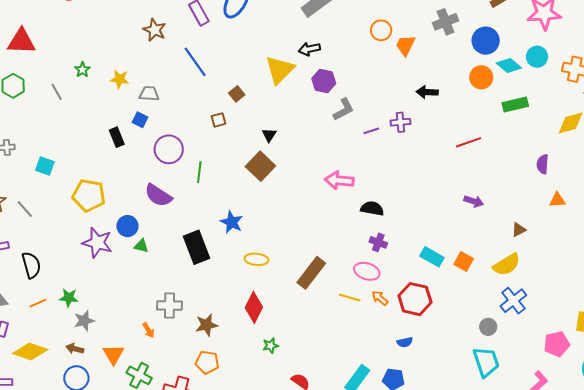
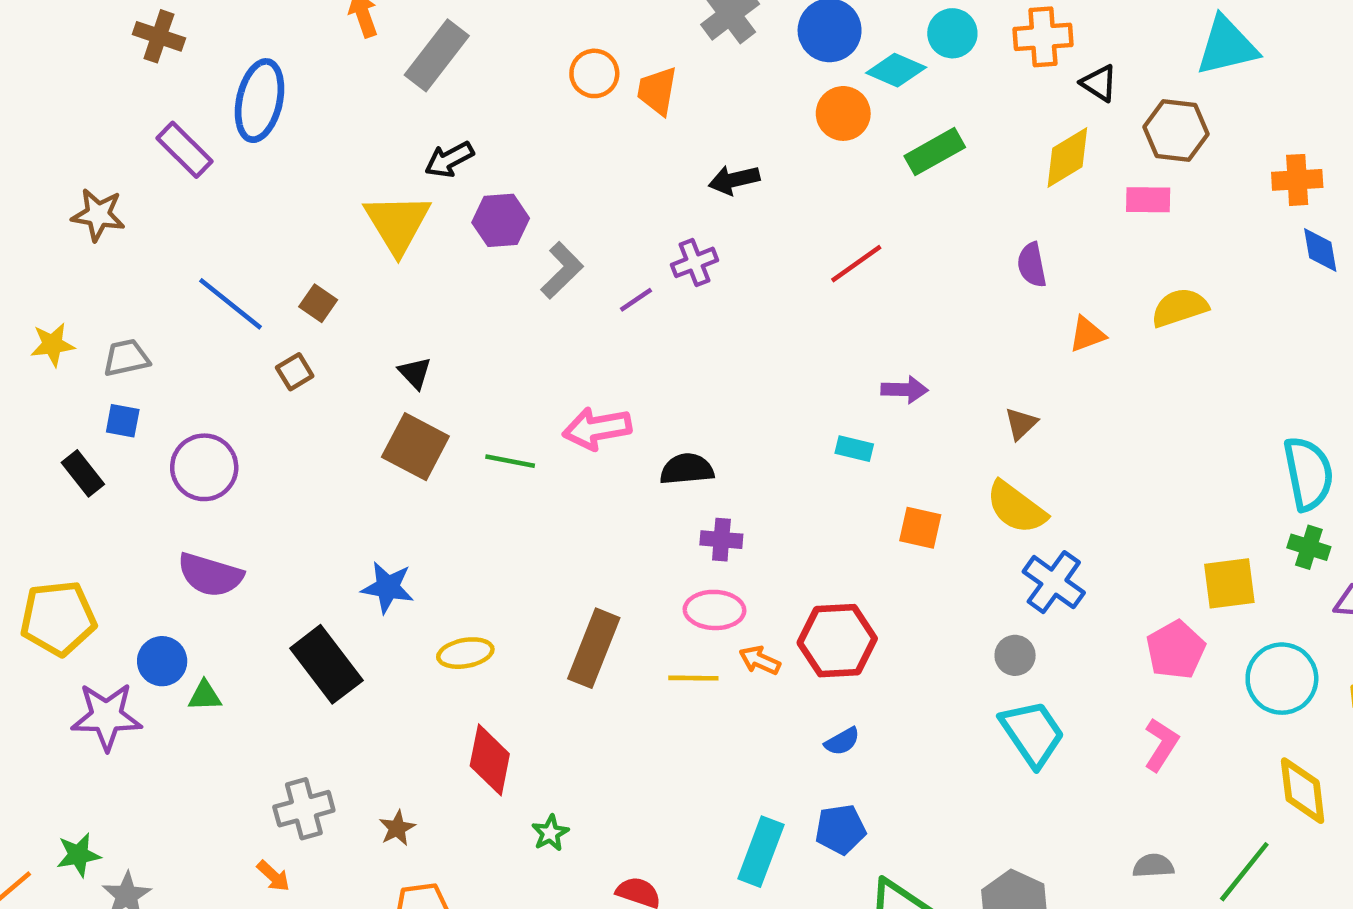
blue line: (195, 62) -> (230, 304), moved
green line: (199, 172) -> (510, 461), moved, turned -70
cyan rectangle: (432, 257) -> (854, 449), moved, size x0.7
yellow semicircle: (507, 265) -> (1016, 507), turned 84
brown star: (206, 325) -> (397, 828), size x0.7

